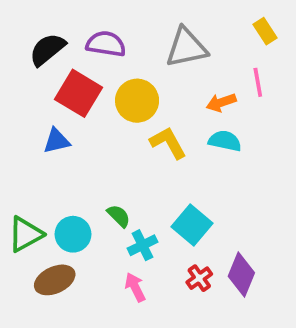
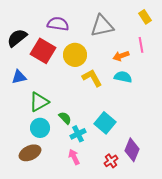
black semicircle: (47, 49) -> (17, 38), moved
blue triangle: (57, 141) -> (19, 77), moved
green triangle: (25, 234) -> (39, 102), moved
red cross: (199, 278) -> (111, 161), moved

